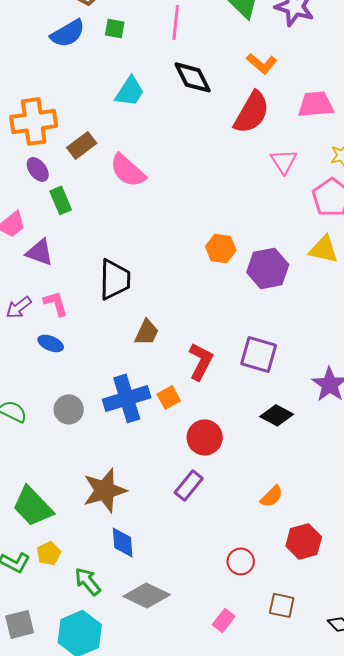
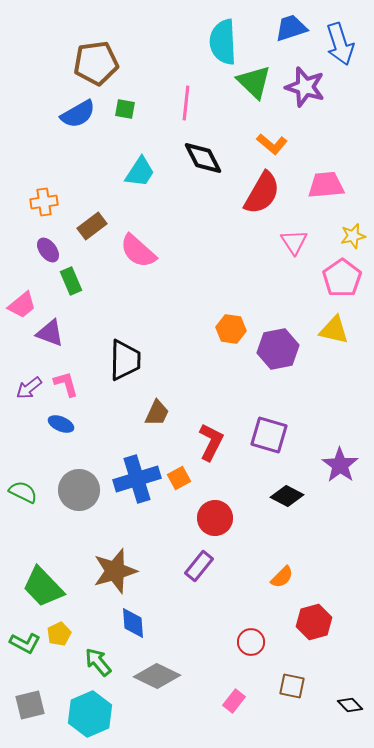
orange cross: (34, 121) -> (44, 202), size x0.6
gray circle: (69, 409) -> (79, 490), size x1.4

